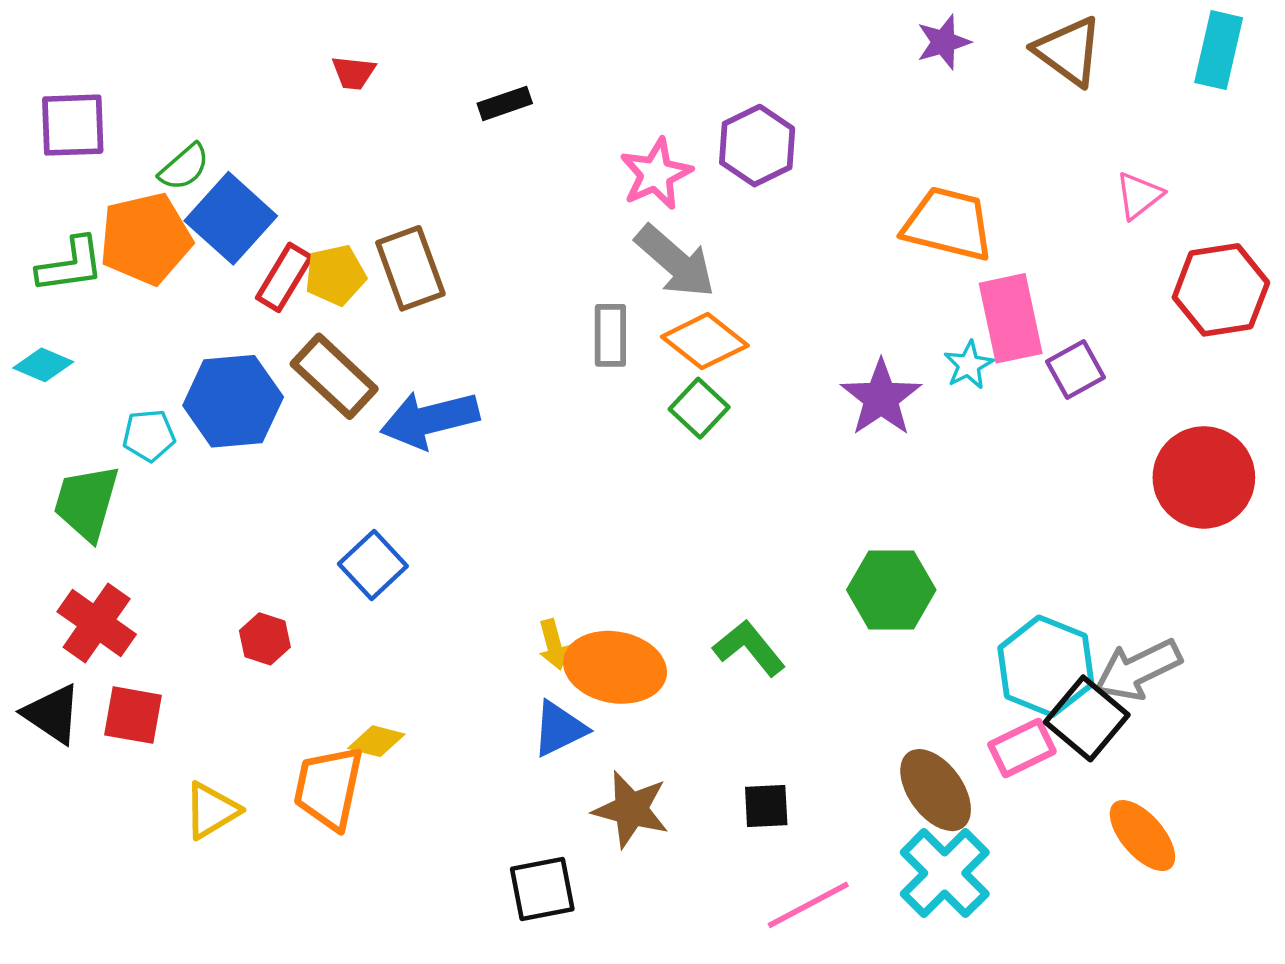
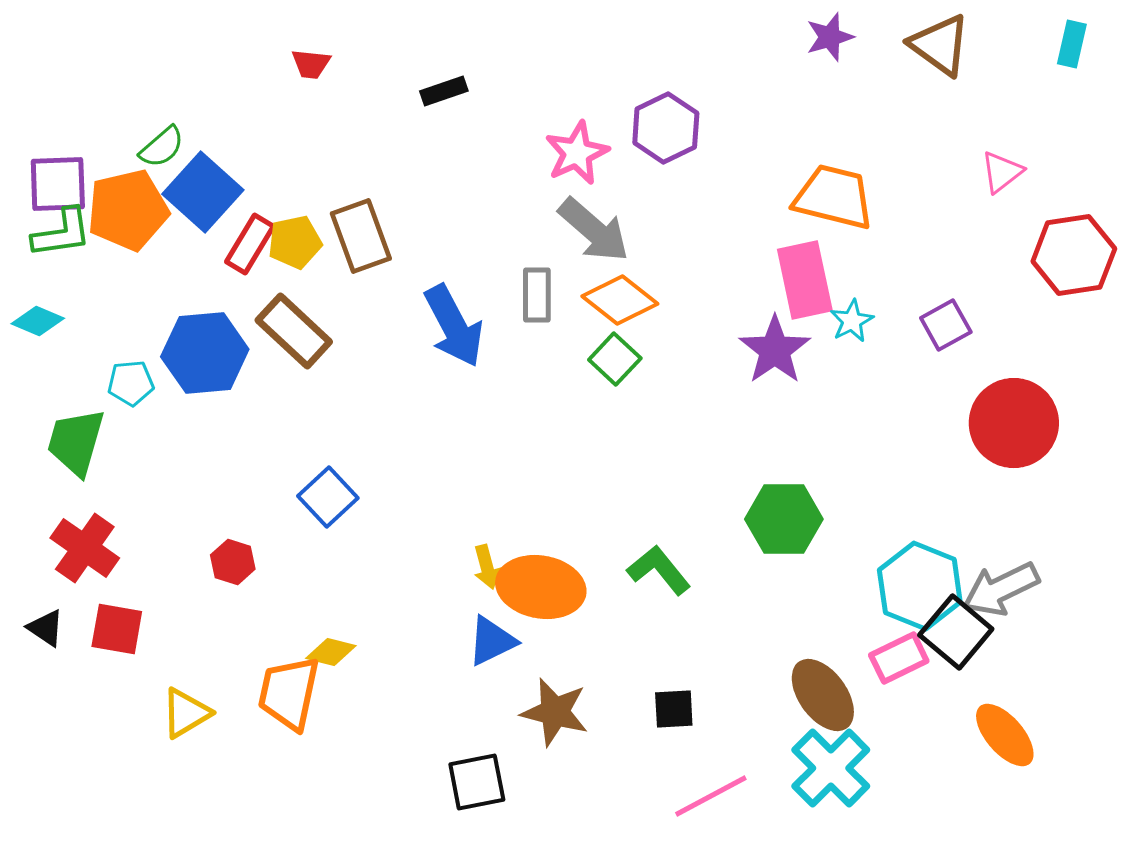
cyan rectangle: (1219, 50) -> (1072, 44), size x0.7
purple square: (73, 125) -> (58, 184), moved
pink rectangle: (1011, 318) -> (805, 280), moved
blue arrow: (430, 419) -> (454, 326), moved, turned -104
red circle: (1204, 477) -> (1014, 423), moved
black triangle: (52, 714) -> (46, 628), size x0.7

